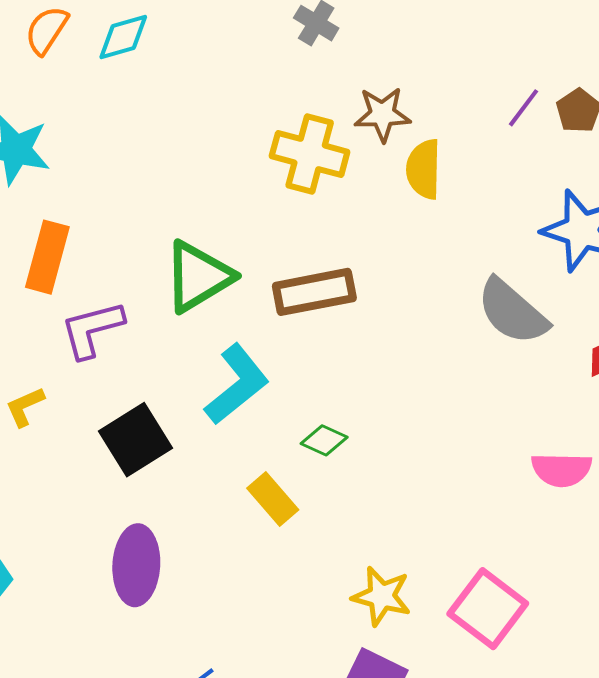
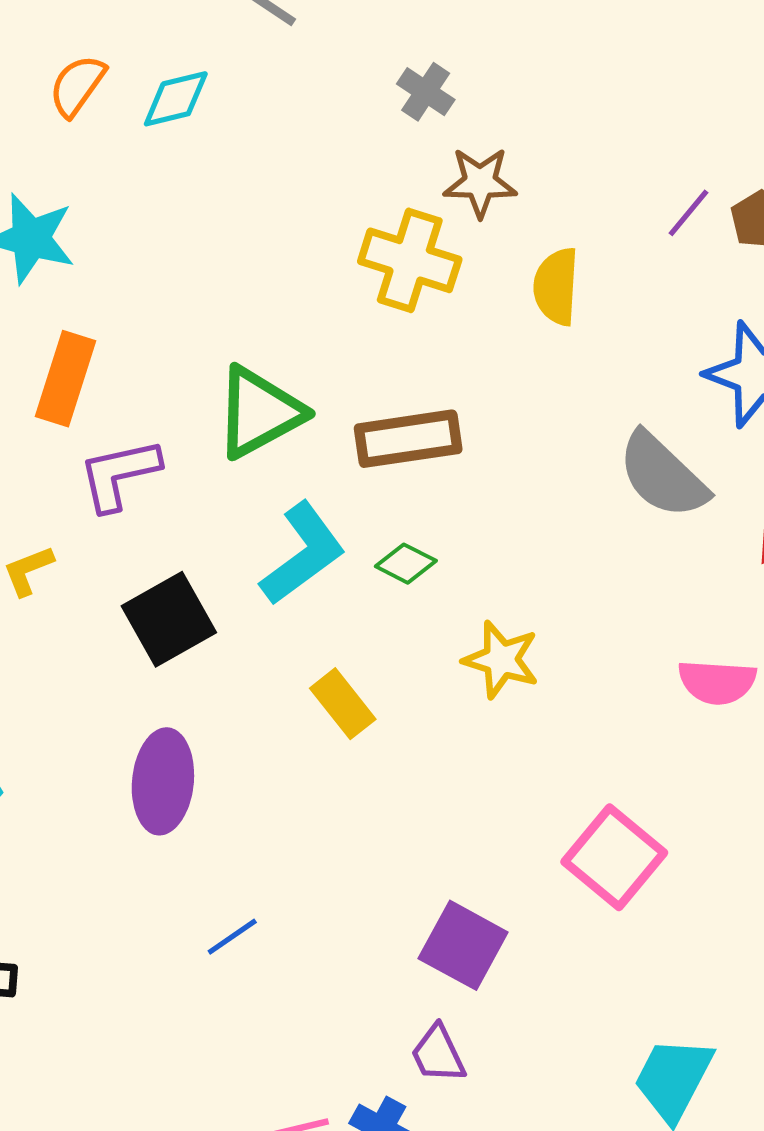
brown star: (382, 114) -> (480, 182), moved
green diamond: (324, 440) -> (406, 564), moved
yellow star: (382, 596) -> (501, 660), moved

